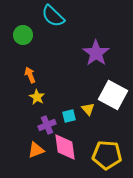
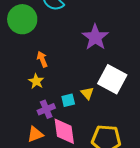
green circle: (23, 35) -> (22, 19), size x1.5
orange arrow: (30, 75) -> (42, 59), moved

